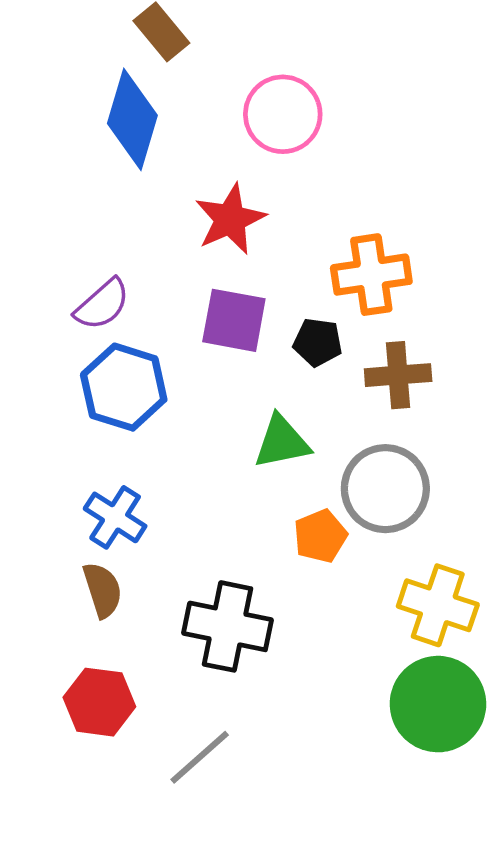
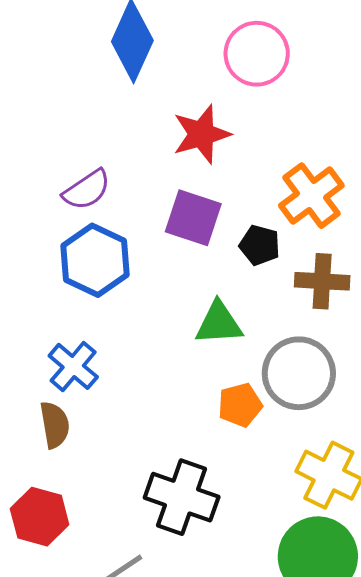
orange cross: (371, 275) -> (311, 196), turned -36
black cross: (228, 626) -> (182, 497), moved

